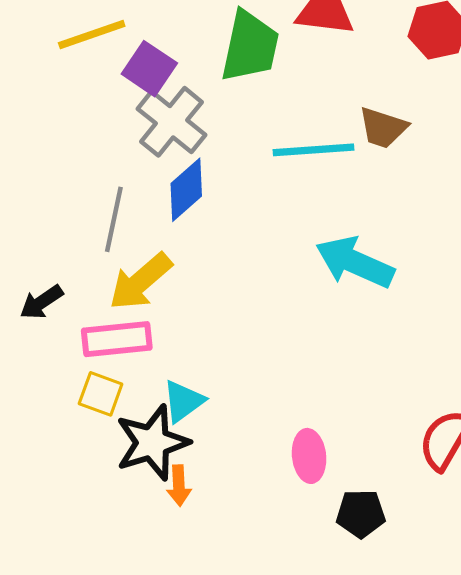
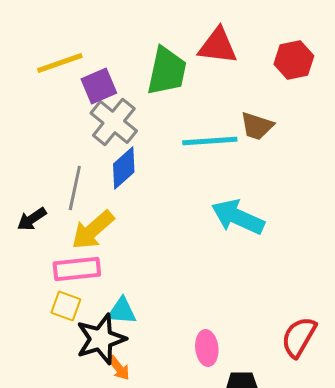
purple square: (149, 69) -> (99, 86), turned 33
black arrow: (41, 302) -> (32, 219), moved
cyan triangle: (183, 401) -> (122, 311), turned 40
orange arrow: (179, 486) -> (119, 368), turned -36

